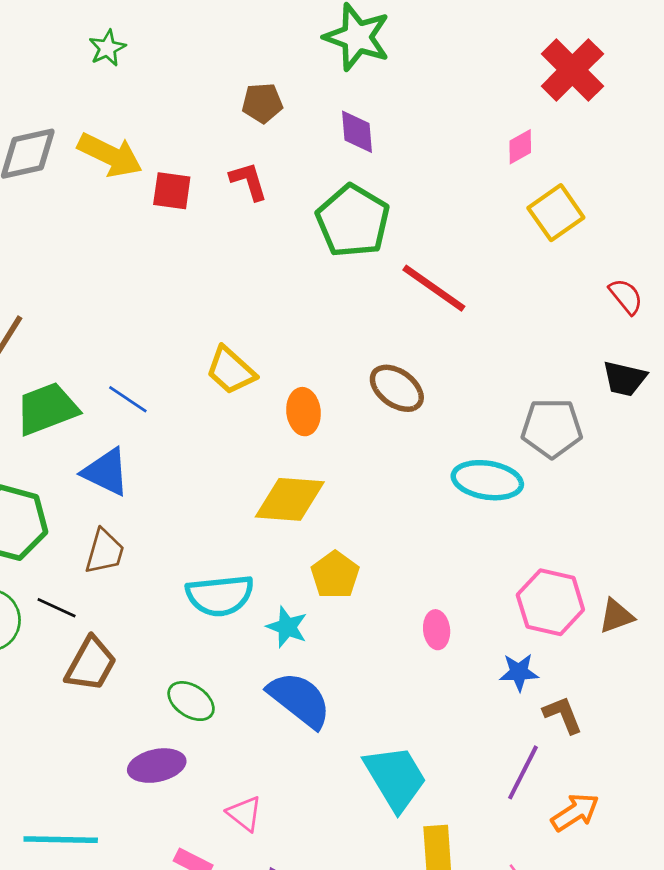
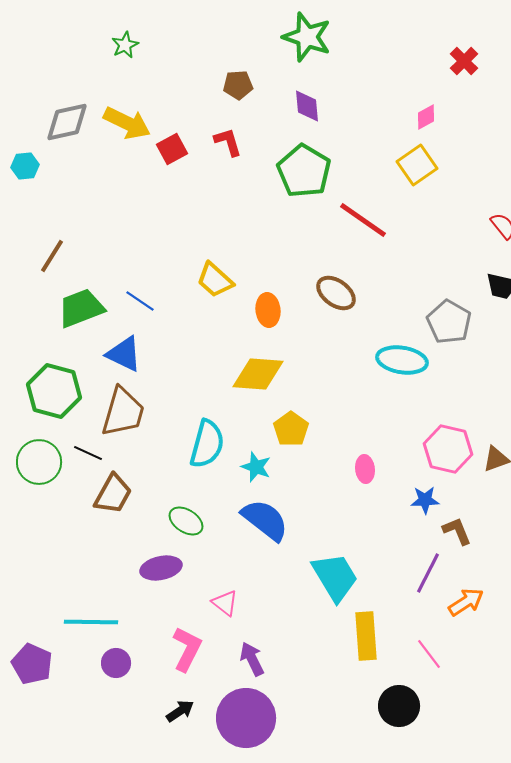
red cross: (572, 70) -> (464, 61), size x0.6
red square: (172, 191) -> (172, 149), turned -36
yellow square: (556, 213) -> (417, 165), moved
gray pentagon: (552, 428) -> (449, 322), turned 30
brown trapezoid: (105, 552) -> (123, 412), size x1.5
cyan semicircle: (220, 595) -> (207, 444), turned -69

